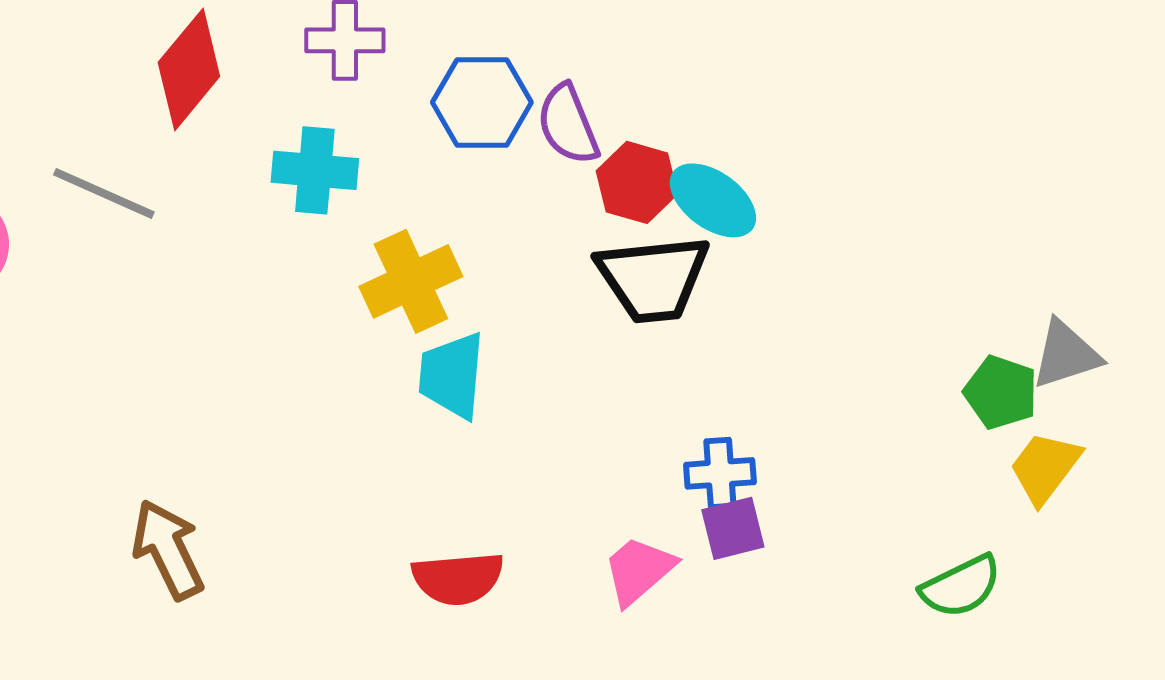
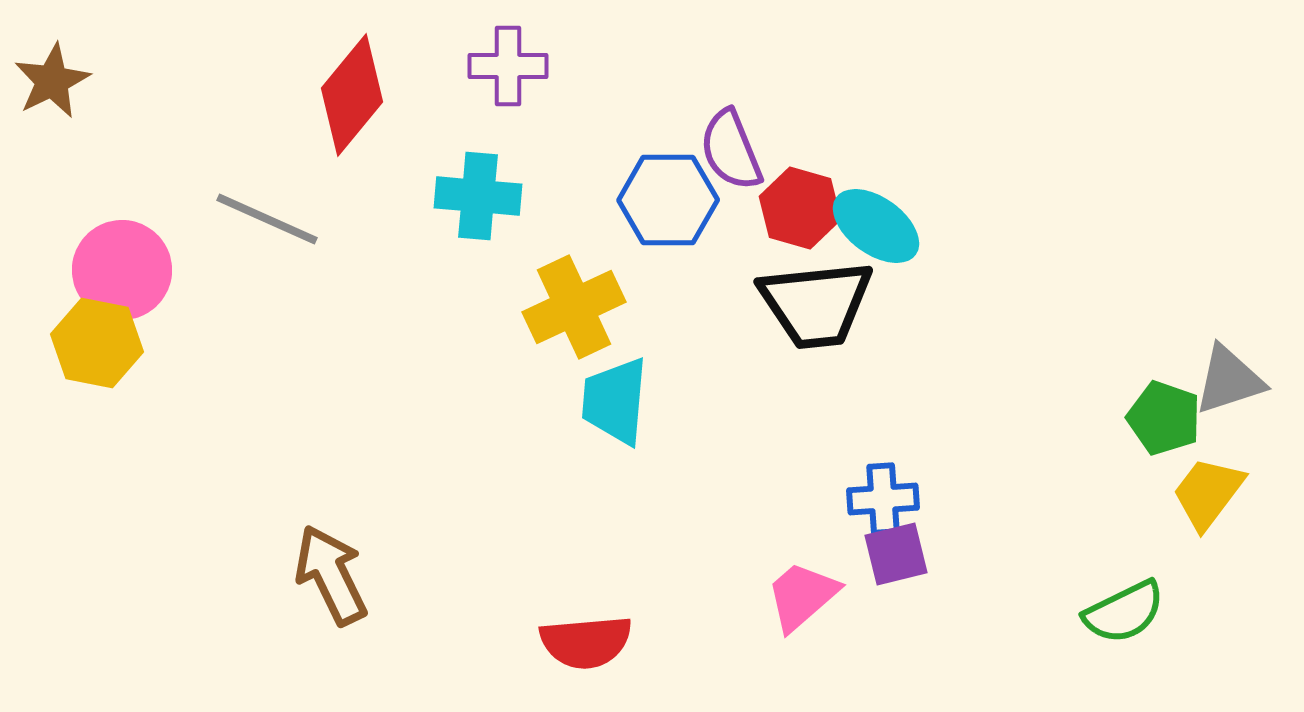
blue hexagon: (482, 102) -> (668, 200), moved
red semicircle: (458, 578) -> (586, 642), moved

